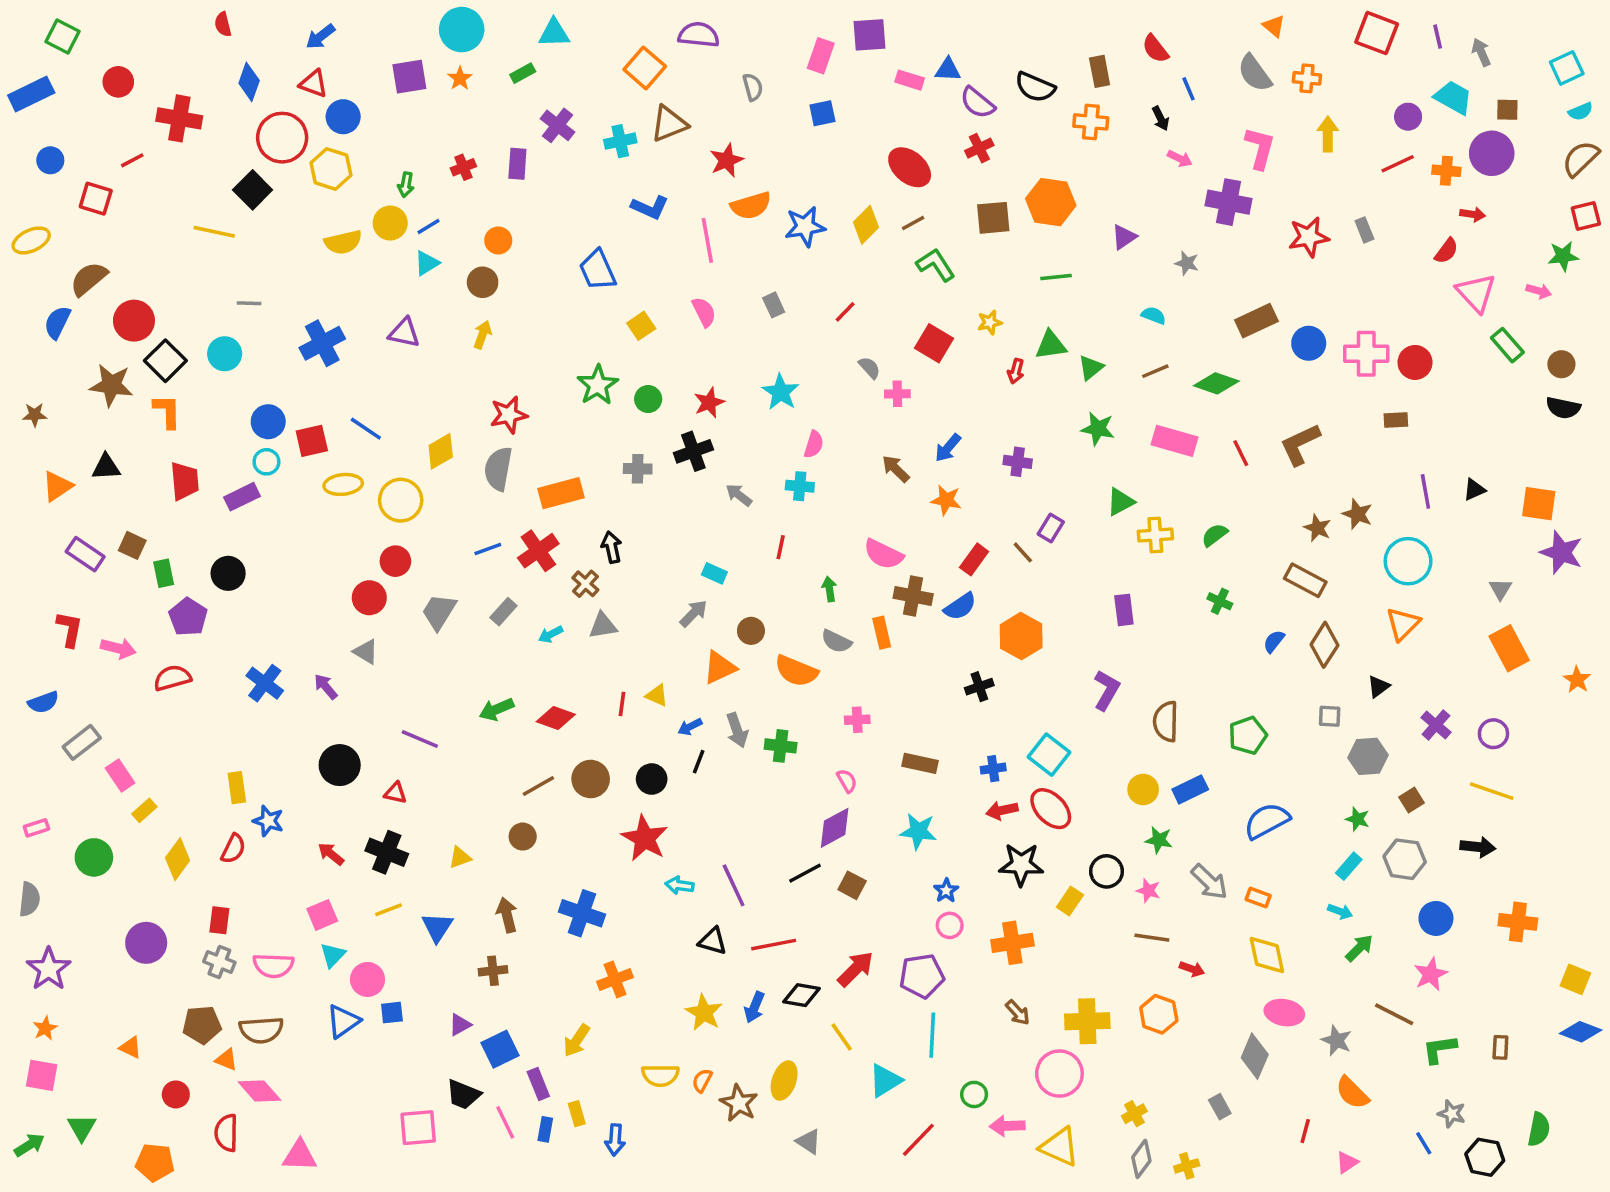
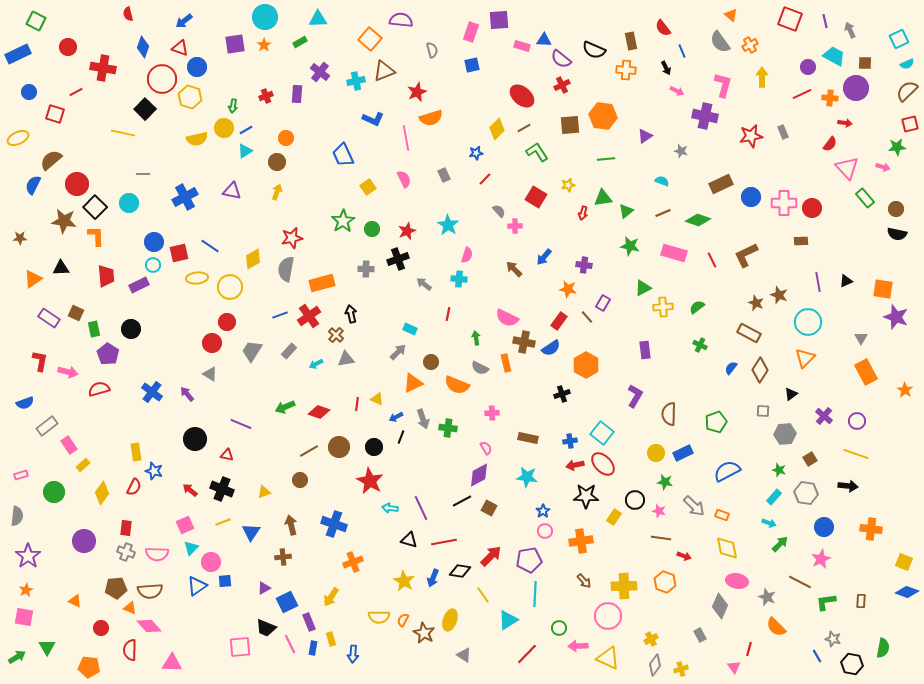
orange cross: (1307, 78) -> (750, 45), turned -35
blue star: (805, 227) -> (476, 153), moved, size x0.6
orange star: (946, 500) -> (568, 289), moved
pink triangle: (1347, 1162) -> (734, 667), moved, turned -32

